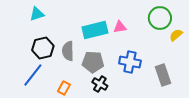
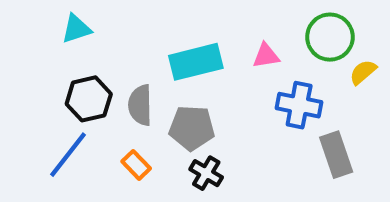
pink triangle: (120, 27) -> (266, 56), moved
blue cross: (130, 62) -> (299, 105), moved
orange rectangle: (64, 88) -> (136, 165), moved, turned -72

